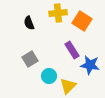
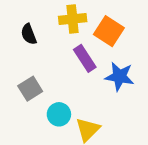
purple rectangle: (72, 50) -> (85, 58), moved
blue star: (90, 65) -> (119, 76), moved

